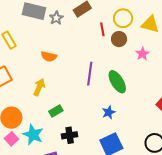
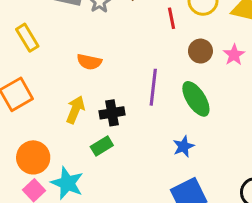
brown circle: (119, 39) -> (200, 51), moved
black cross: (70, 135) -> (112, 113), moved

